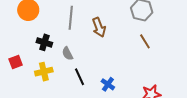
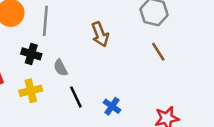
gray line: (71, 18) -> (45, 21), moved

